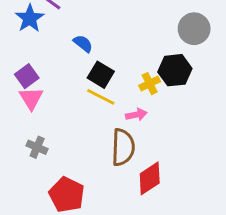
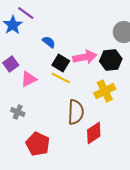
yellow cross: (150, 84) -> (105, 91), moved, size x1.5
pink triangle: (31, 98) -> (29, 79), moved, turned 36
pink arrow: (136, 115) -> (85, 57), moved, size x1.6

